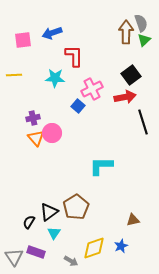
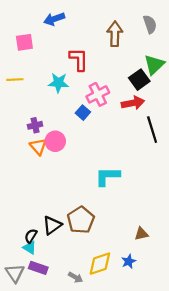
brown arrow: (126, 32) -> (115, 34), moved
blue arrow: (52, 33) -> (54, 19), moved
green triangle: (144, 40) -> (154, 65), moved, size x1.5
cyan triangle: (54, 233) -> (30, 248), moved, turned -32

